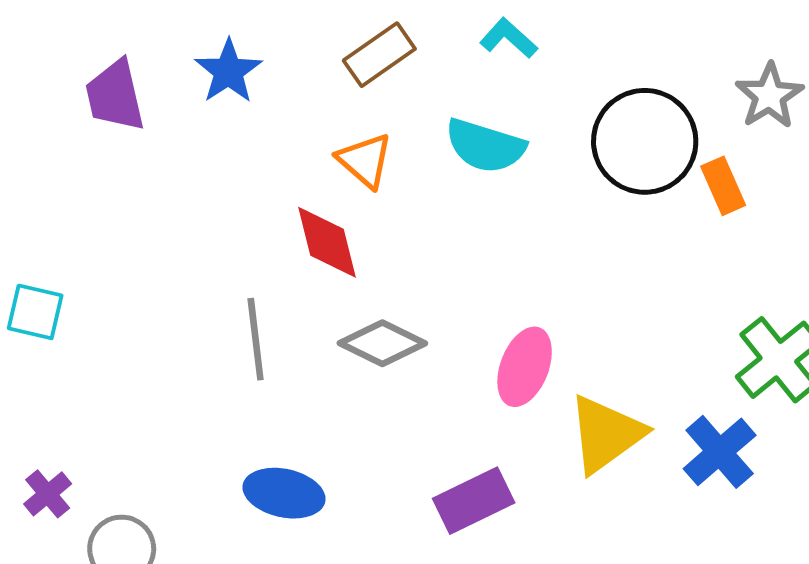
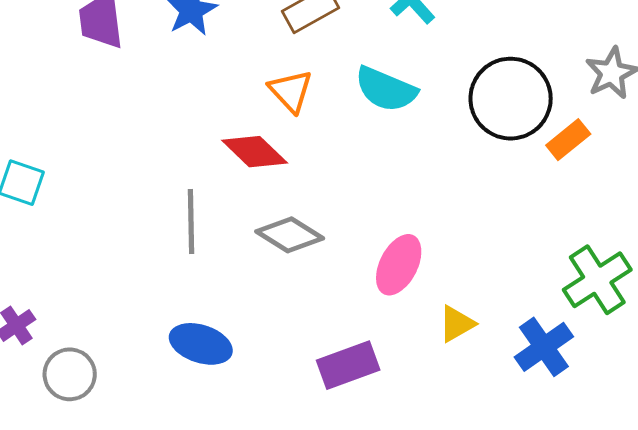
orange rectangle: (723, 186) -> (568, 140), turned 69
red diamond: (327, 242) -> (255, 152), turned -38
yellow triangle: (606, 434) -> (457, 324), size x0.6

